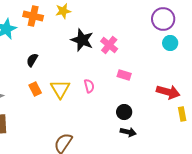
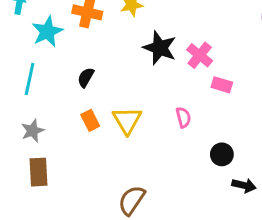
pink rectangle: (124, 75) -> (222, 85), moved
pink semicircle: (89, 86) -> (183, 117), moved
black arrow: (128, 132) -> (244, 185), moved

